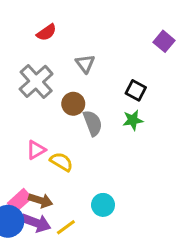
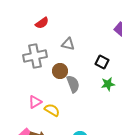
gray triangle: (85, 64) -> (68, 44), turned -40
gray cross: (36, 81) -> (35, 56), turned 30
green star: (133, 120) -> (108, 84), moved

